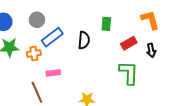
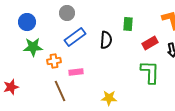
gray circle: (37, 20) -> (67, 13), moved
orange cross: (34, 53) -> (54, 61), moved

